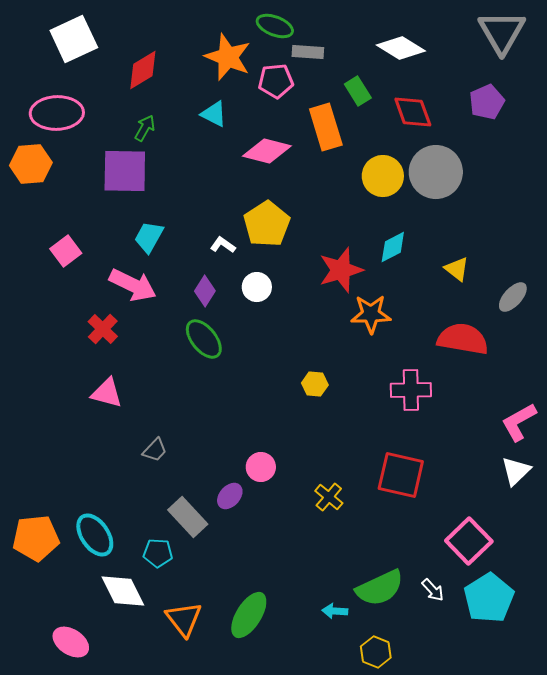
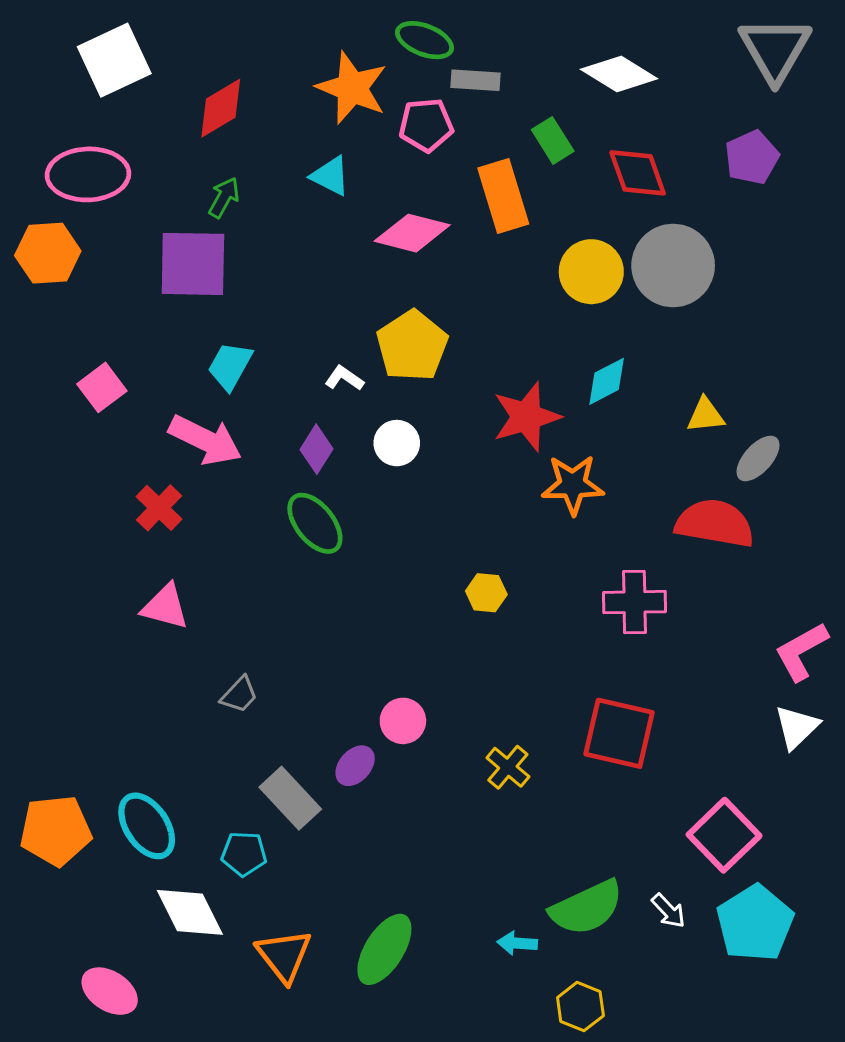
yellow triangle: (457, 269) -> (706, 415), turned -44
gray ellipse: (513, 297) -> (758, 458), moved

